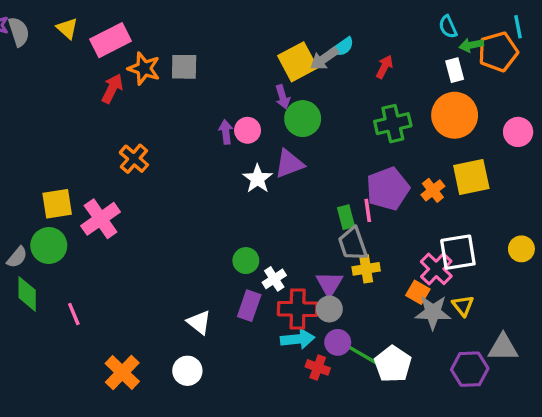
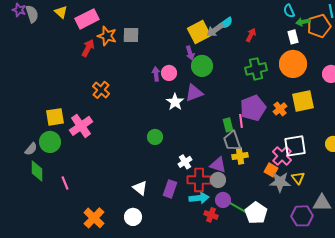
green circle: (246, 261) -> (155, 137), moved
purple triangle: (329, 284) -> (218, 165), turned -42
purple rectangle: (249, 306) -> (170, 189), moved

